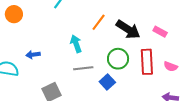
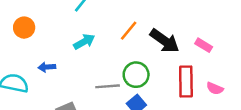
orange circle: (14, 14) -> (24, 28), moved
cyan arrow: (76, 44) -> (84, 42), moved, turned 78
green circle: (118, 59) -> (136, 75), moved

